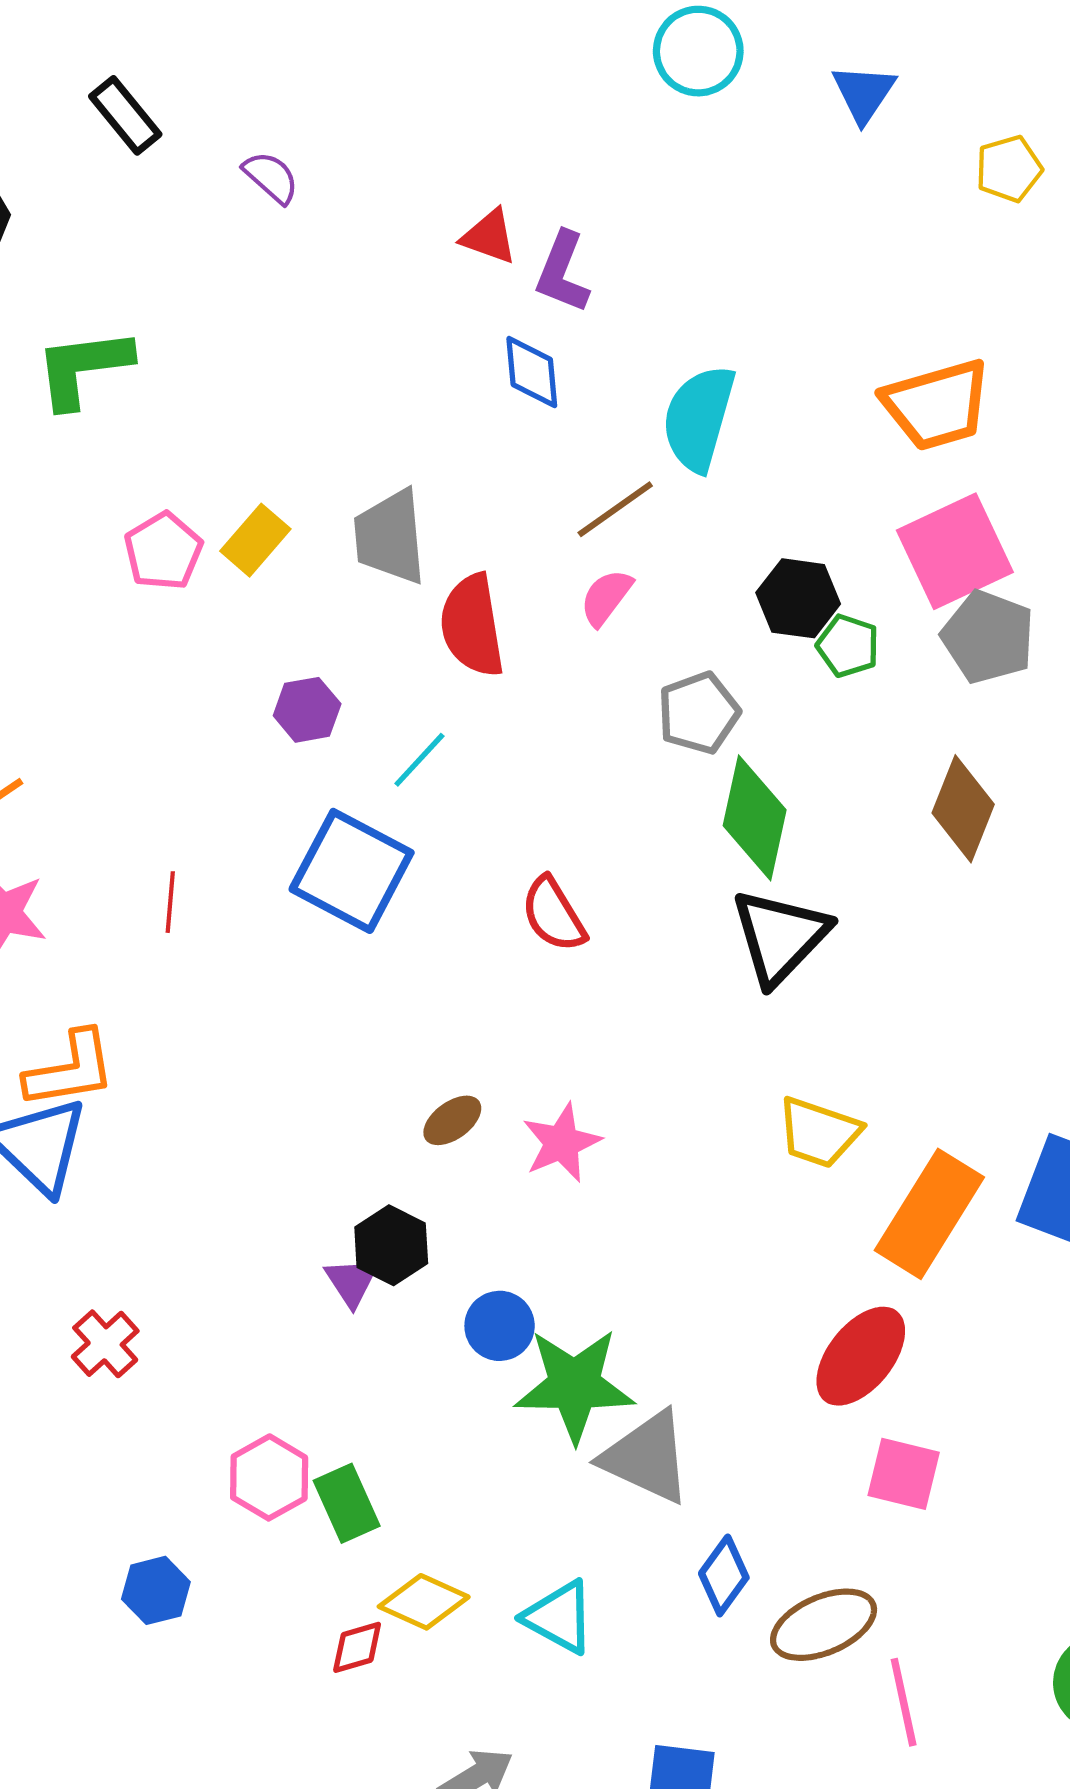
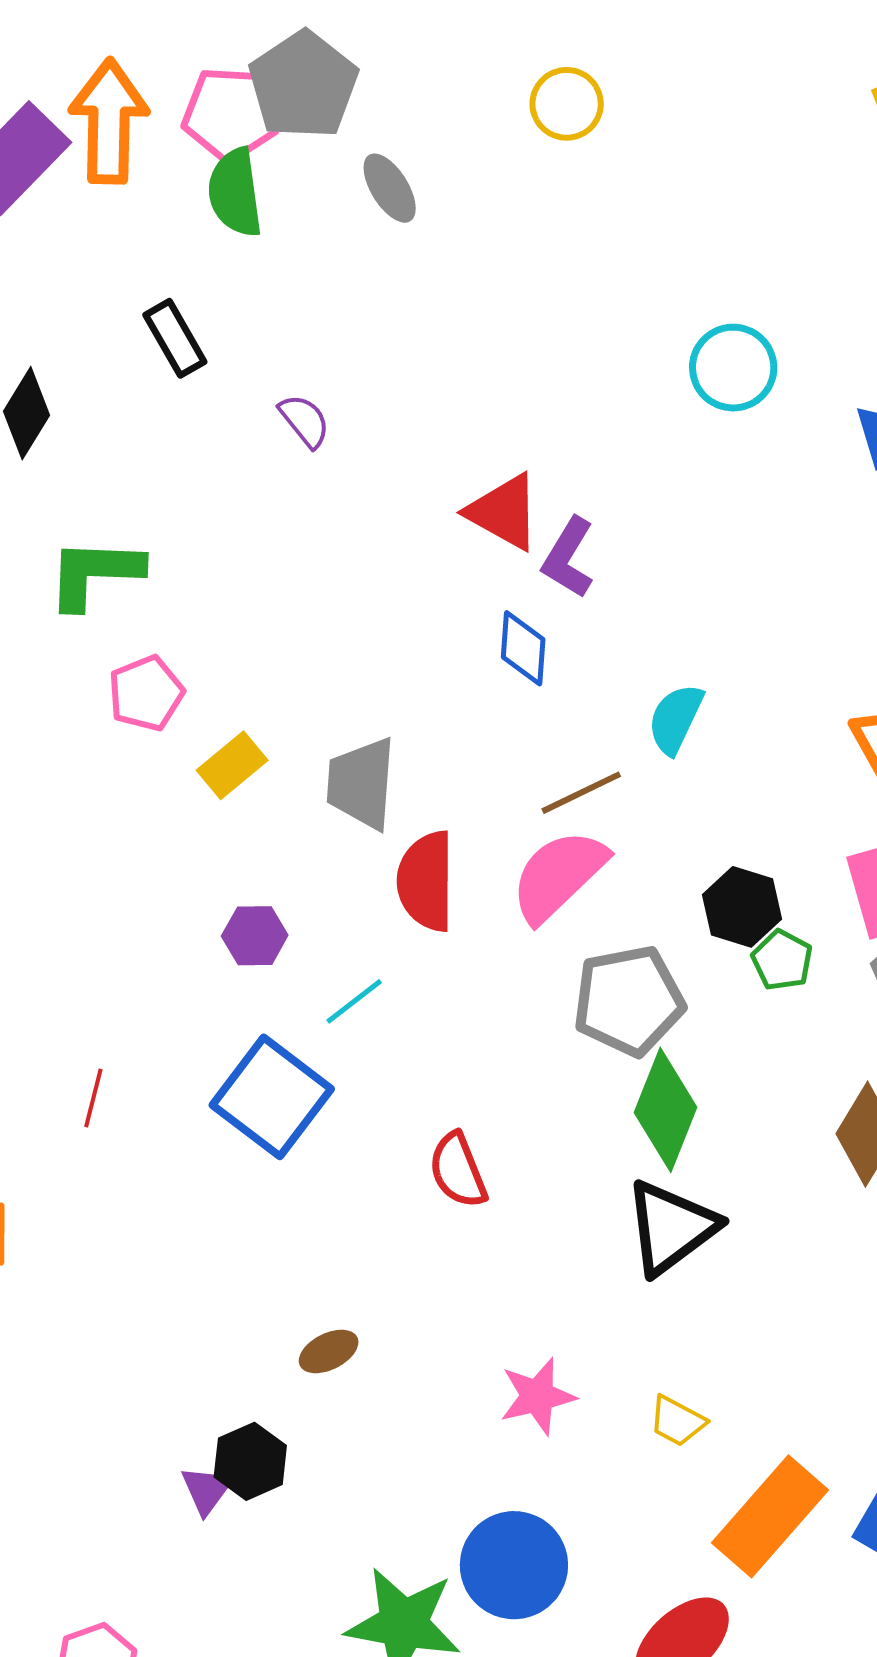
red triangle: (489, 237) -> (504, 512), size x1.4
cyan semicircle: (699, 418) -> (675, 719), size x0.7
pink pentagon: (163, 551) -> (146, 693), moved
pink semicircle: (606, 597) -> (559, 876), size x1.8
gray pentagon: (699, 713) -> (629, 1001), size x1.4
yellow trapezoid: (819, 1132) -> (677, 1421), size x0.7
pink star: (562, 1143) -> (537, 1396), moved
blue circle: (500, 1326) -> (514, 1565), moved, size x1.6

